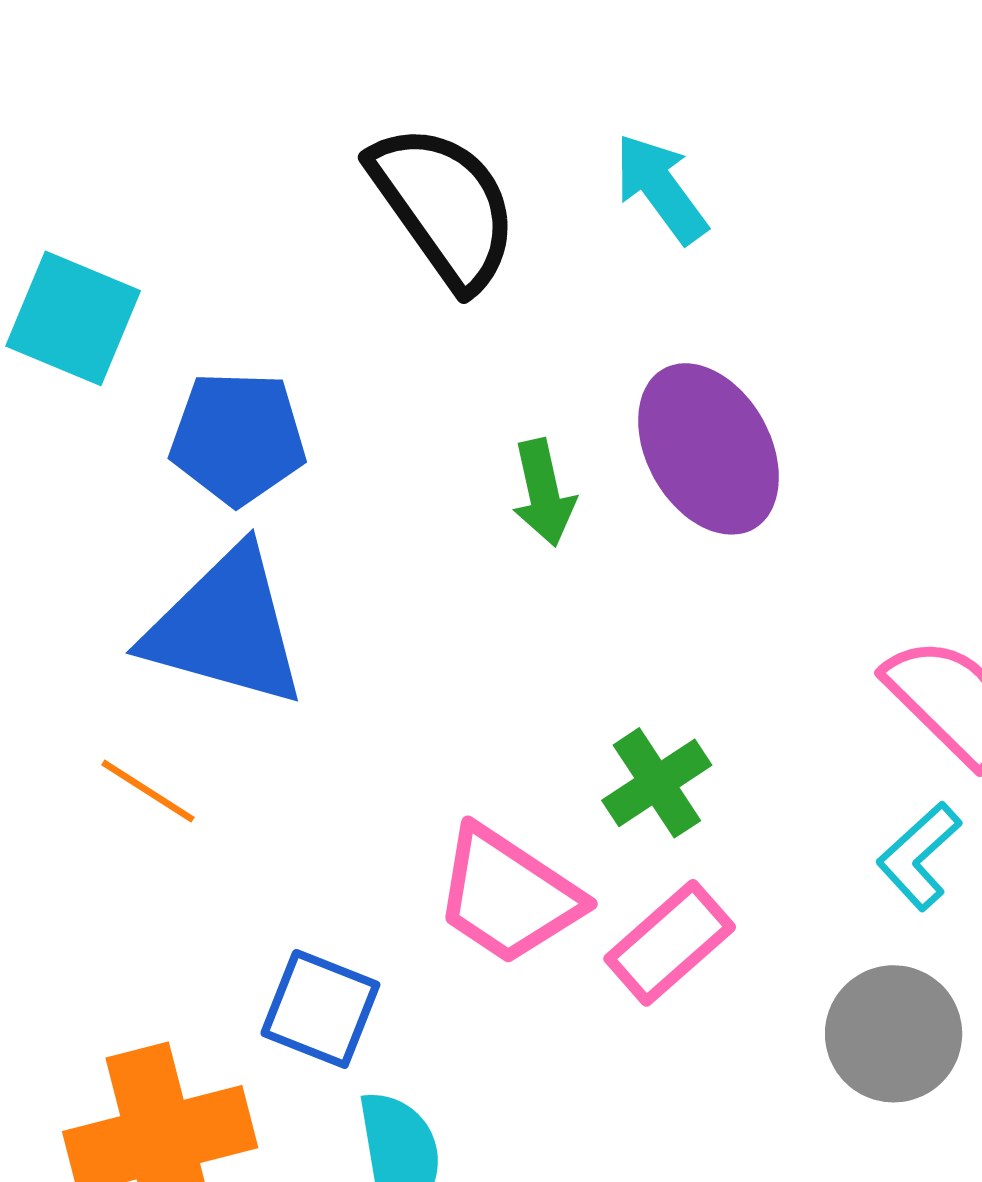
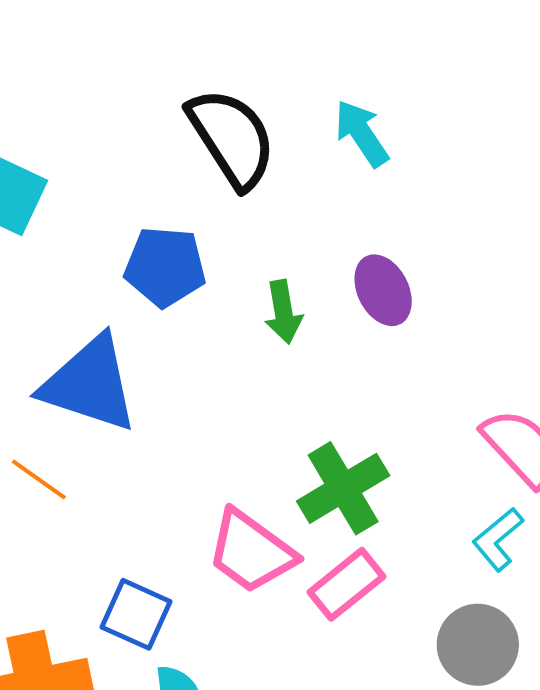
blue pentagon: (238, 438) -> (165, 267), moved
purple ellipse: (708, 449) -> (383, 290), size x0.7
green cross: (657, 783) -> (343, 488), size x1.4

